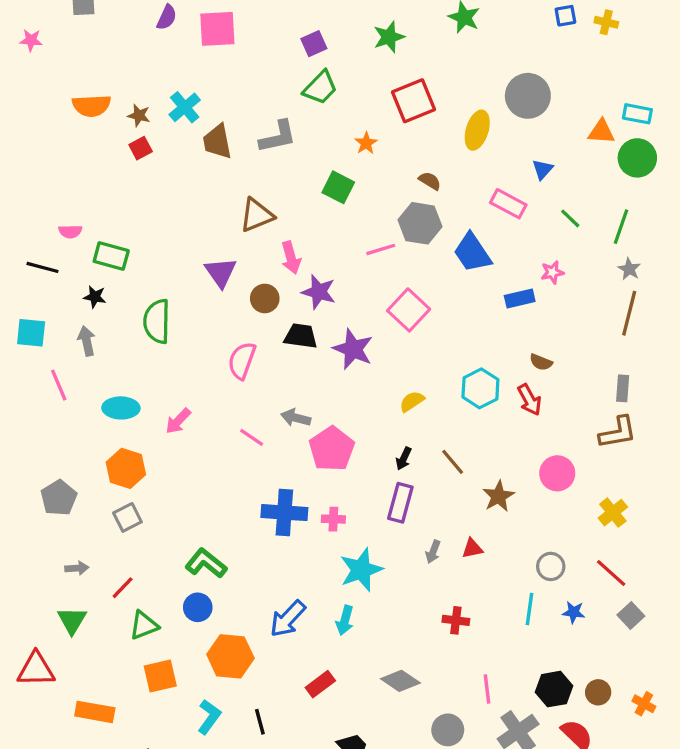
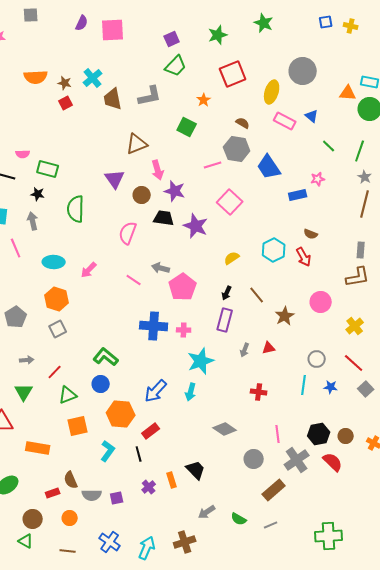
blue triangle: (543, 169) -> (312, 116), turned -32
pink rectangle: (508, 204) -> (285, 121), moved
red rectangle: (320, 684) -> (151, 431), moved

